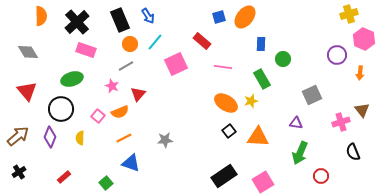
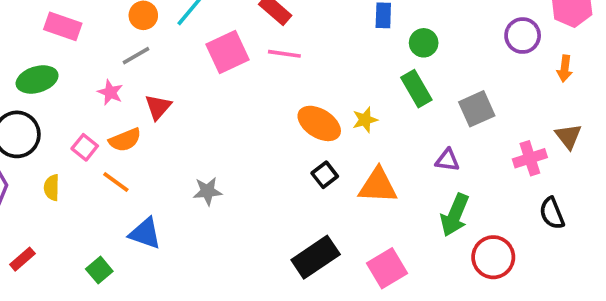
pink line: (223, 67) -> (284, 54), moved
green rectangle: (262, 79) -> (416, 89), moved
orange line: (124, 138) -> (116, 182), moved, turned 63
red circle: (321, 176) -> (493, 257), size x1.5

